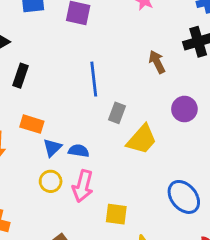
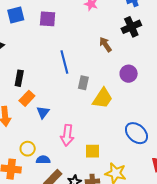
black rectangle: (21, 76) -> (19, 78), moved
orange rectangle: (32, 124) -> (27, 98), turned -56
blue semicircle: (79, 151) -> (43, 160), moved
yellow circle: (51, 181) -> (28, 149), moved

